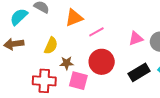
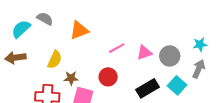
pink line: (96, 32) -> (117, 48), moved
red circle: (102, 62) -> (108, 77), size x0.7

